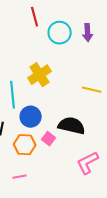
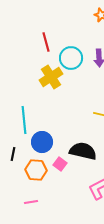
yellow cross: (40, 75) -> (51, 77), moved

